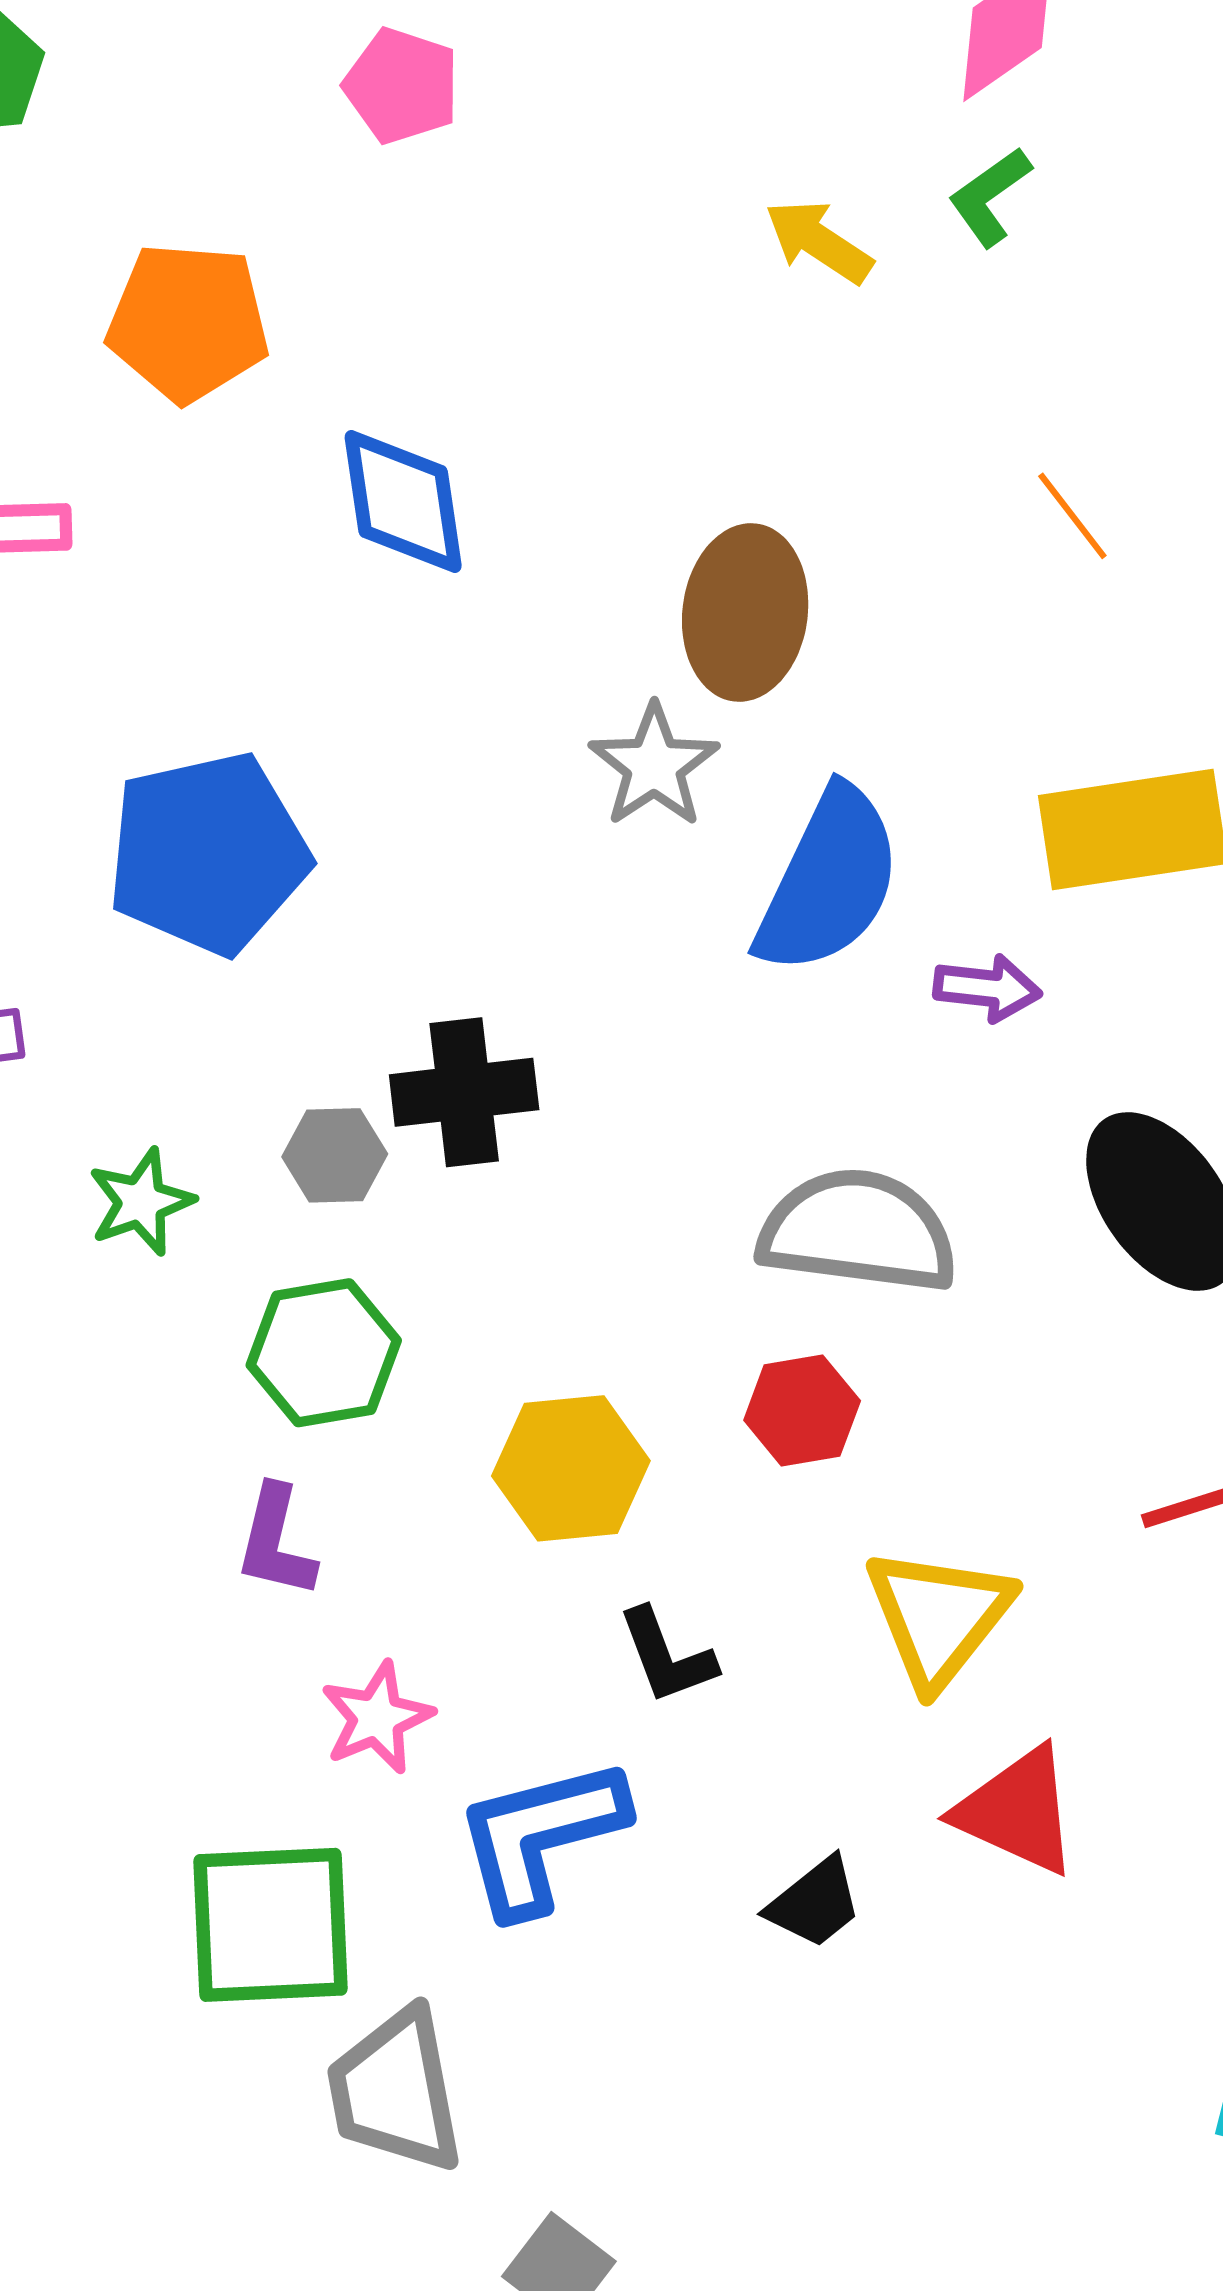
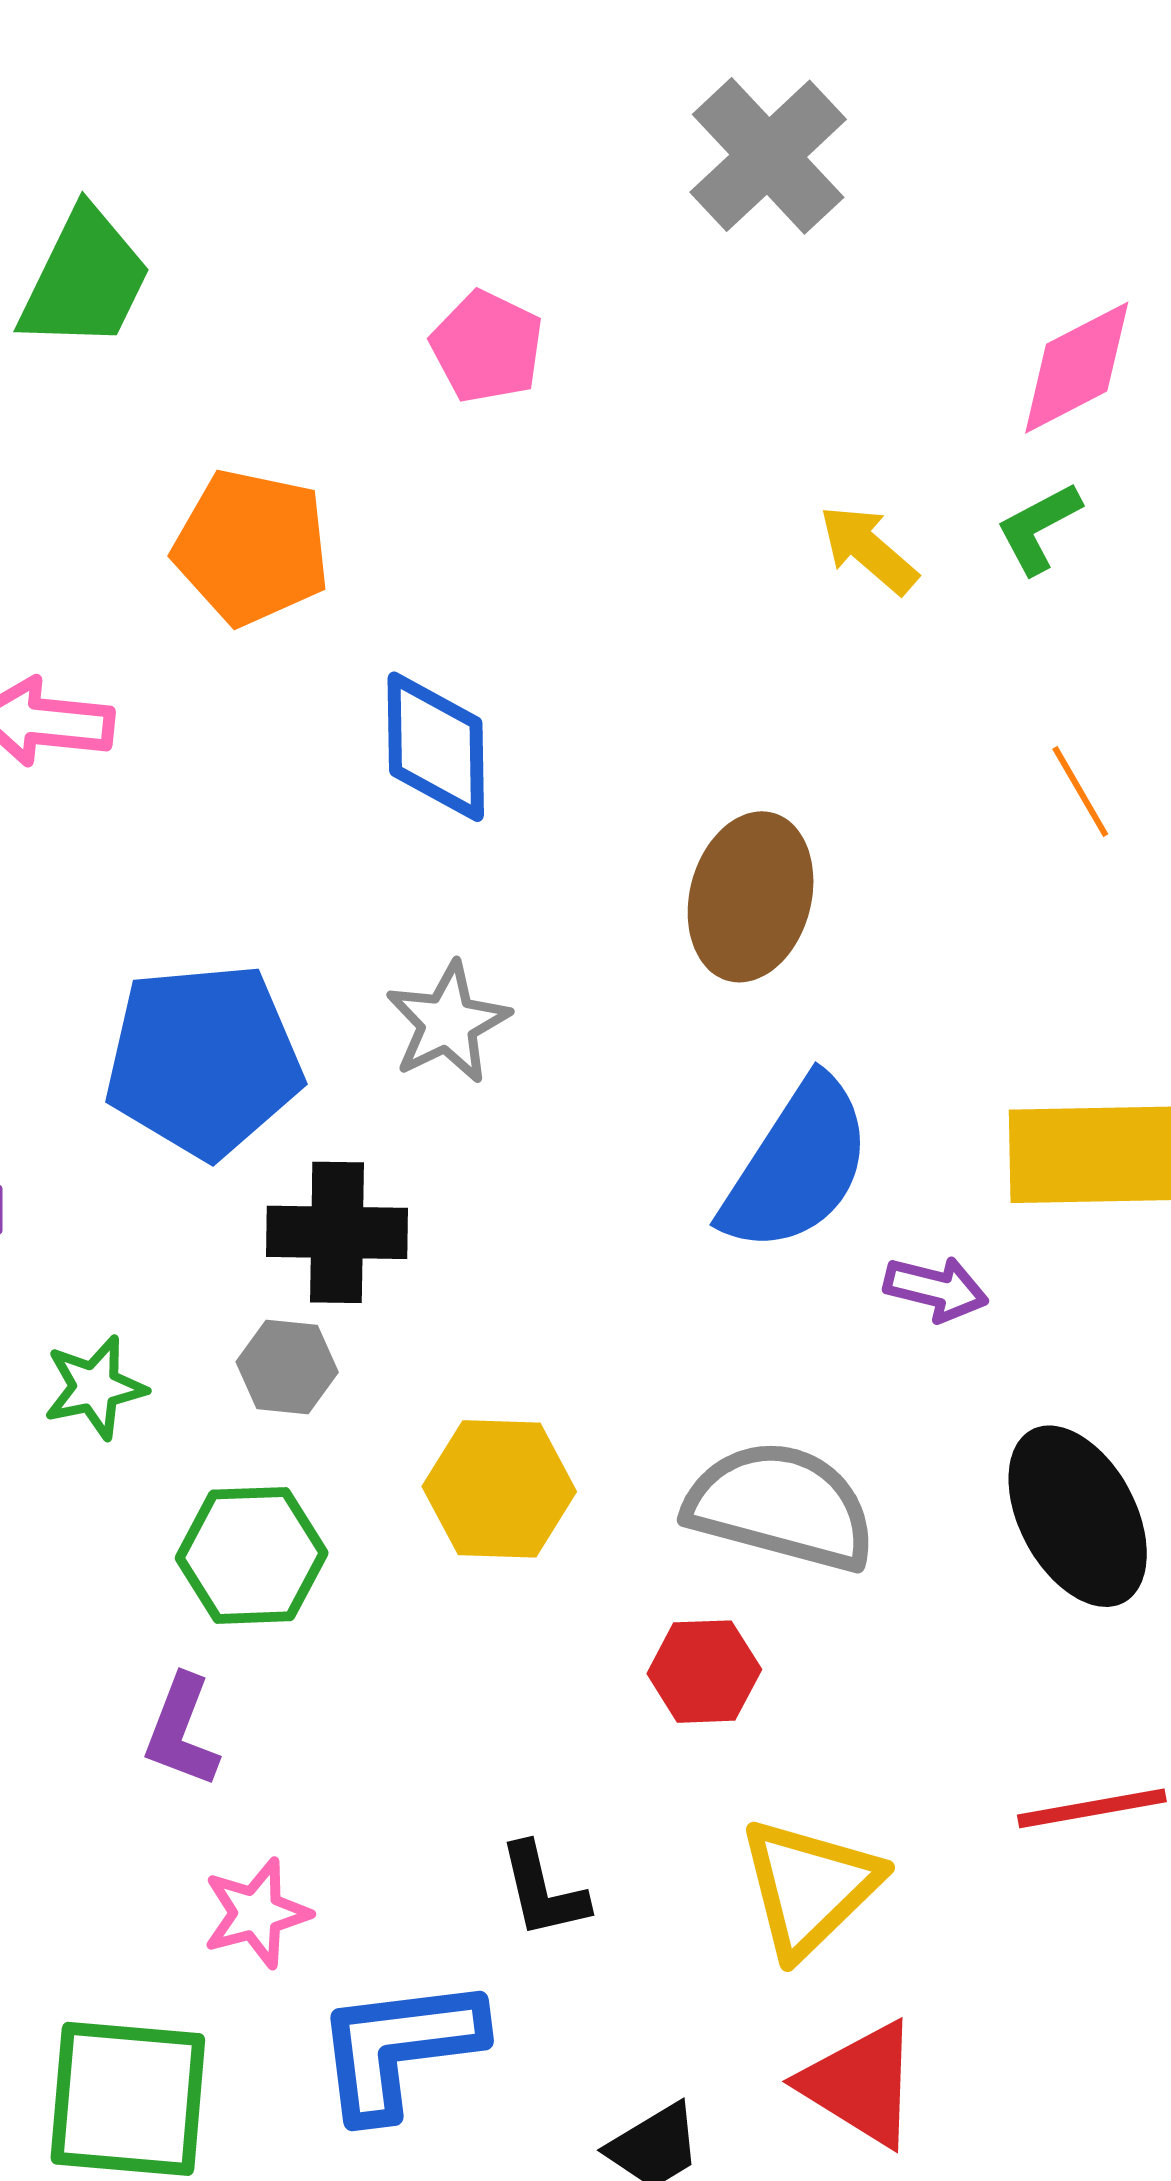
orange line: (1072, 516) -> (1080, 791), moved
gray star: (654, 766) -> (448, 1023), moved
black cross: (464, 1092) -> (337, 1232), moved
yellow hexagon: (571, 1468) -> (499, 1489), moved

